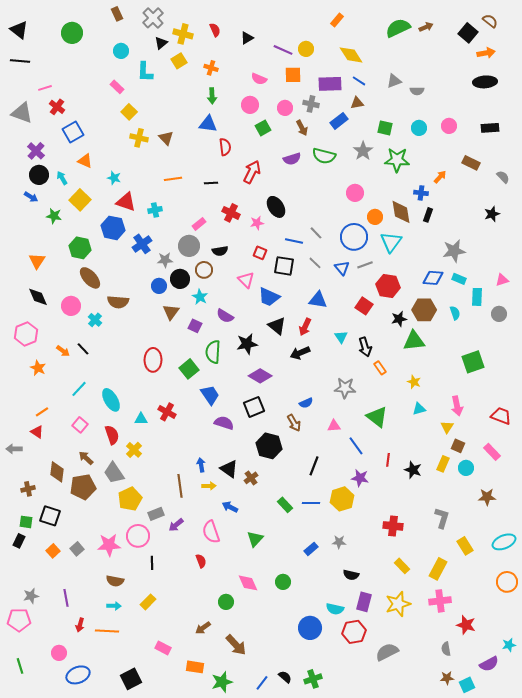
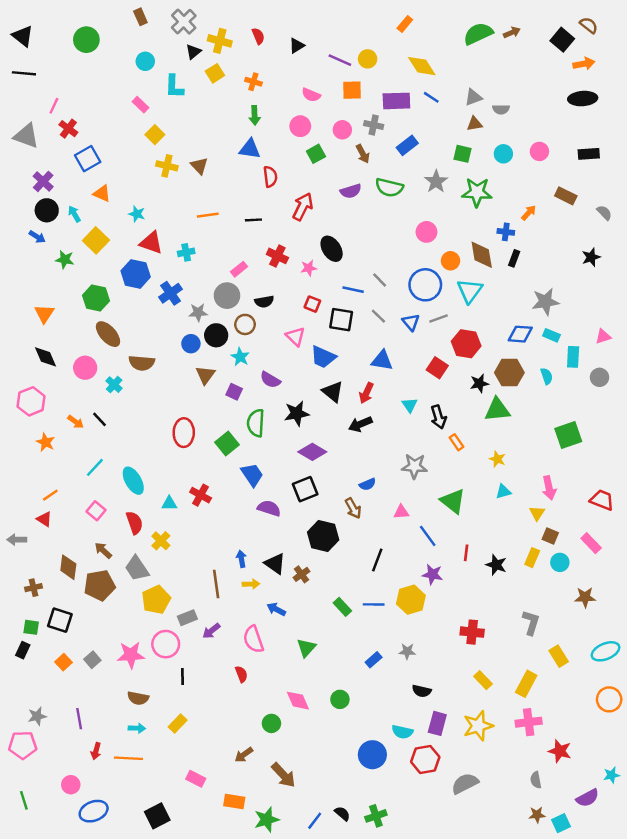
pink line: (45, 88) -> (54, 106), turned -48
brown triangle: (357, 103) -> (475, 124), moved

